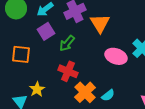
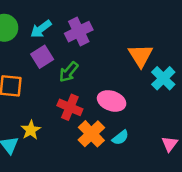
orange triangle: (100, 23) -> (141, 56), moved
pink ellipse: (116, 56) -> (112, 101), moved

